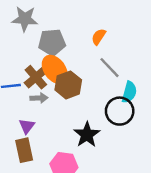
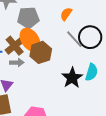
cyan semicircle: (129, 92) -> (92, 72), moved
black circle: (120, 111) -> (90, 37), moved
black star: (87, 135) -> (72, 78), moved

